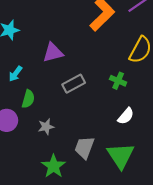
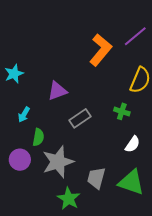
gray star: (46, 127) -> (58, 162), size x2.0
green triangle: (121, 156) -> (131, 182), turned -32

